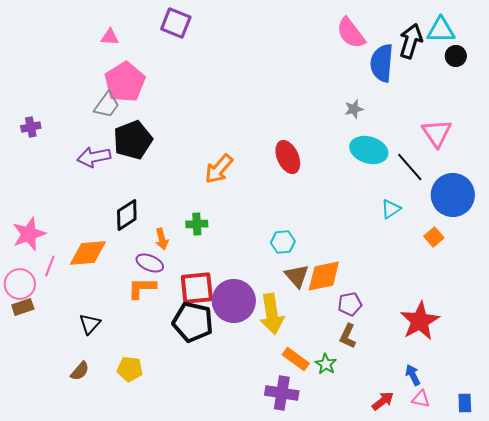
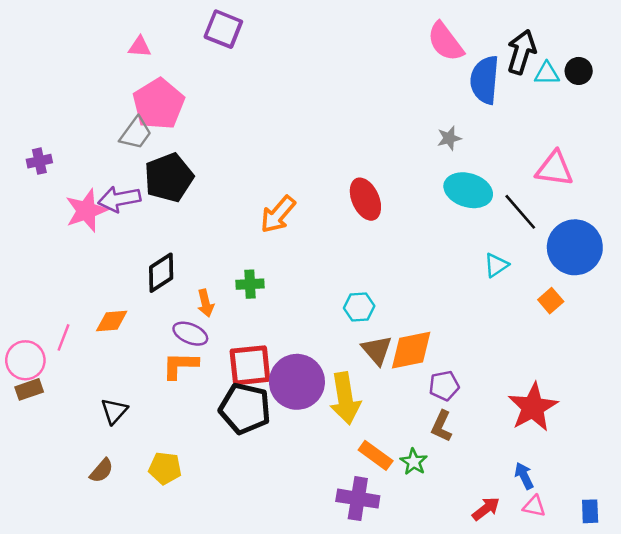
cyan triangle: (441, 30) -> (547, 73), moved, size x0.7
pink triangle: (437, 133) -> (555, 169), turned -48
pink star: (29, 234) -> (86, 211), moved
orange diamond: (88, 253) -> (112, 321), size x0.7

